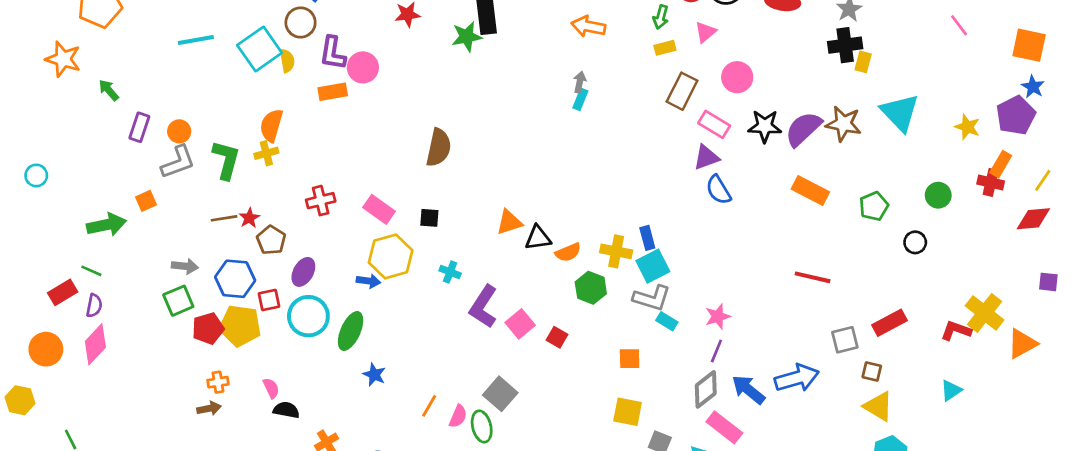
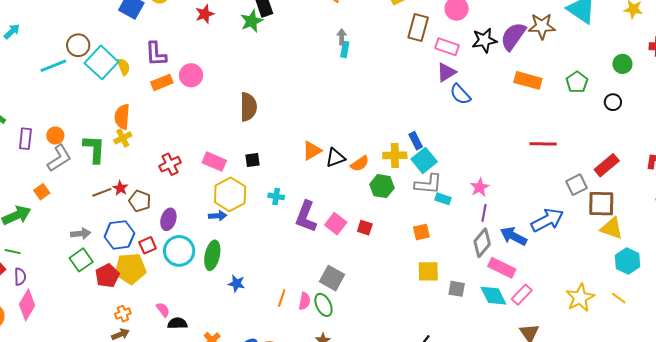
brown circle: (301, 22) -> (78, 45), moved
pink circle: (363, 67) -> (191, 75), moved
brown square: (872, 371) -> (601, 204), size x1.8

